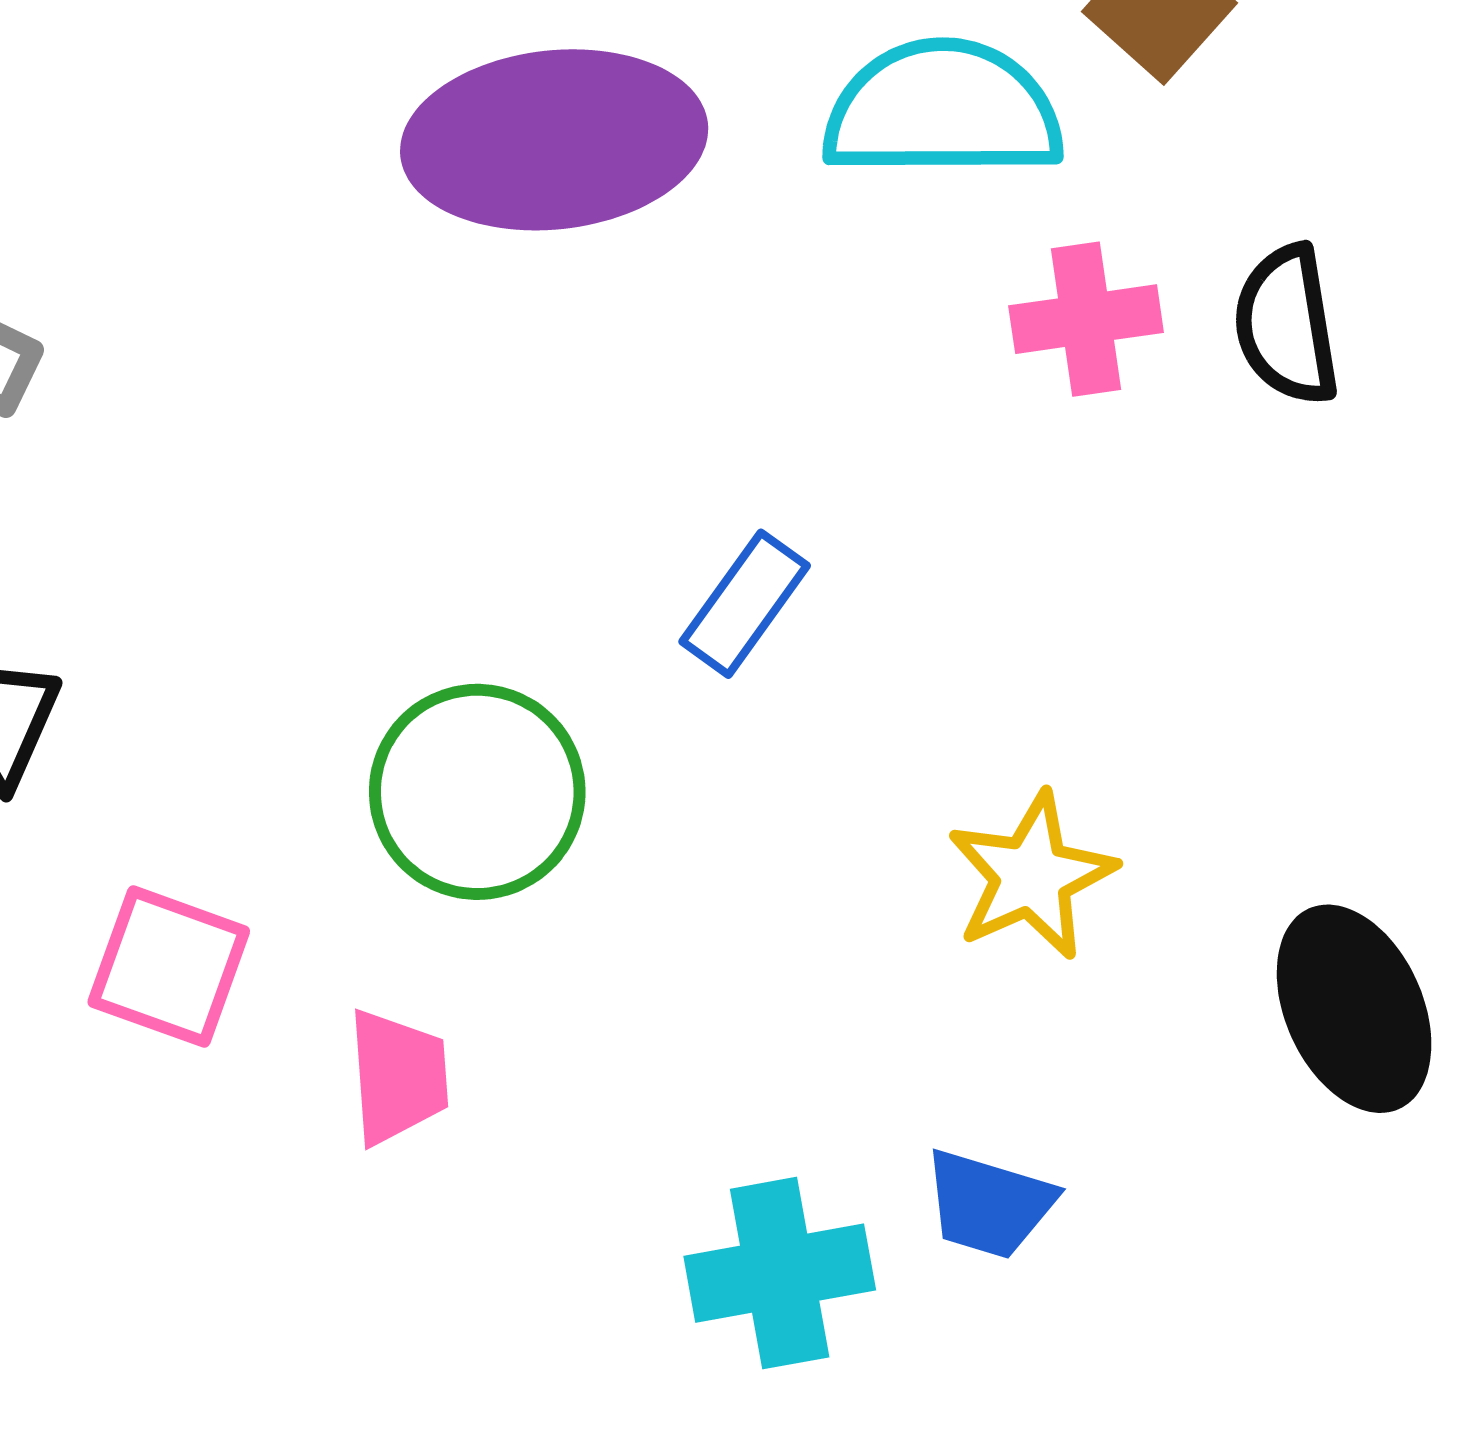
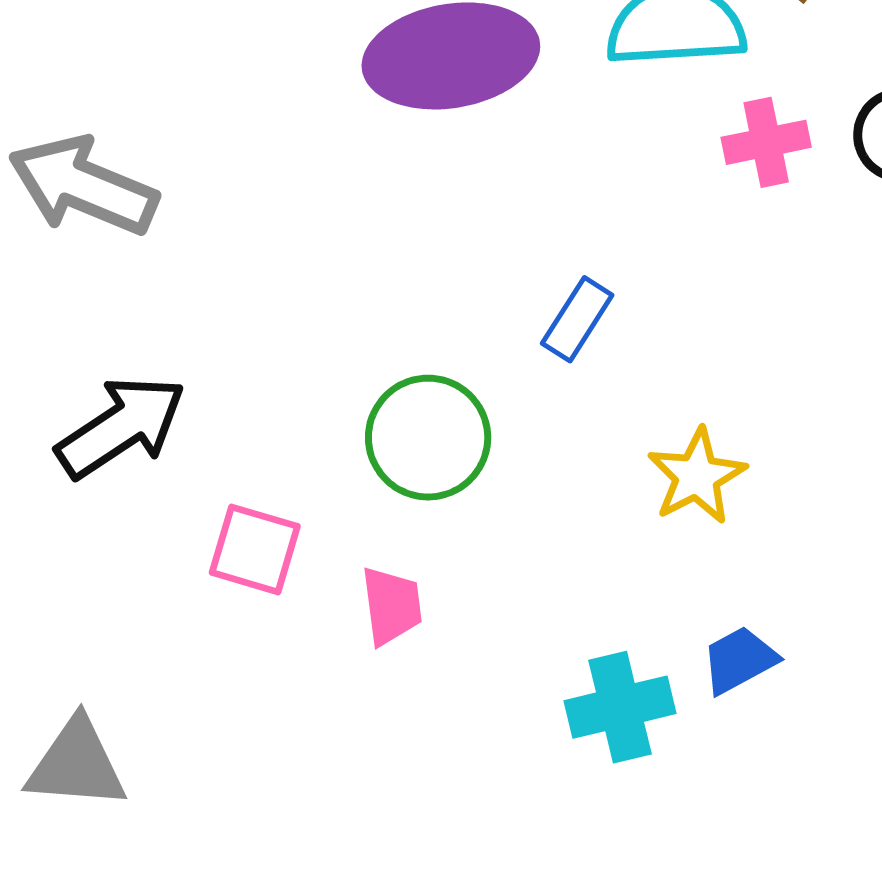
yellow star: (1032, 876) -> (697, 476), moved
blue trapezoid: (989, 1204) -> (739, 660), turned 138

